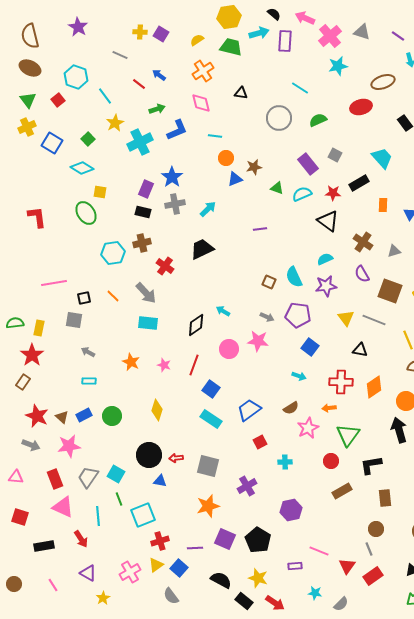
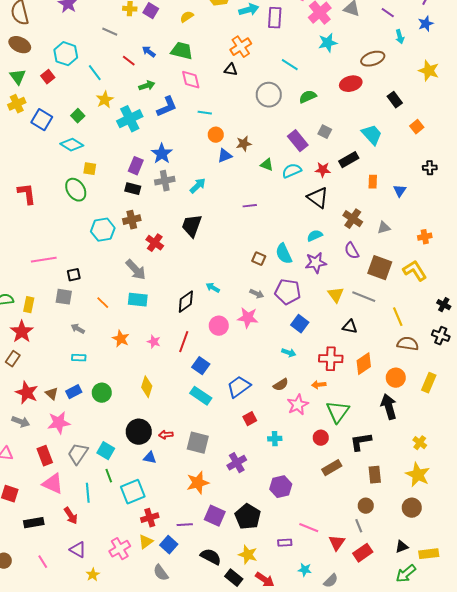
green trapezoid: (231, 47) -> (182, 51), moved
orange cross: (203, 71) -> (241, 47), moved
black trapezoid: (202, 249) -> (192, 226), turned -45
orange line: (113, 296) -> (103, 303), moved

